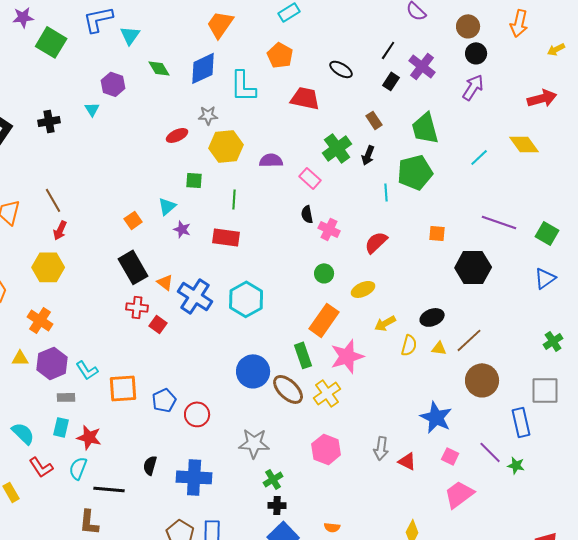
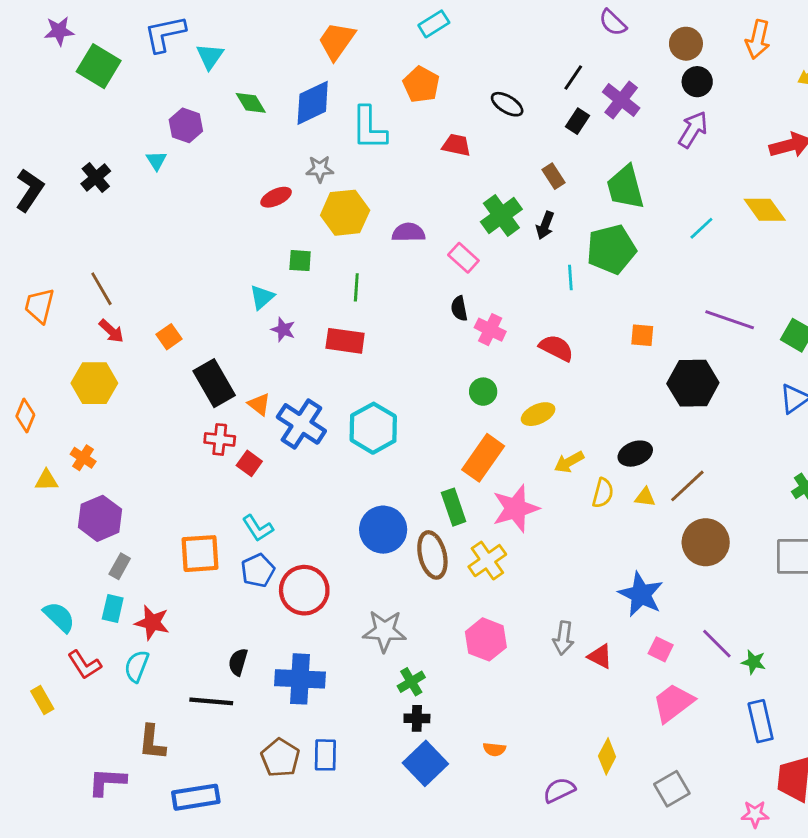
red trapezoid: (305, 98) -> (456, 145), size x0.7
black cross: (49, 121) -> (96, 177), turned -30
orange square: (133, 220) -> (169, 337), moved
red arrow: (60, 230) -> (111, 331), turned -72
red semicircle: (376, 242) -> (556, 348), turned 70
orange cross: (40, 320) -> (83, 458), size x0.7
yellow triangle: (20, 358) -> (46, 480), moved
cyan L-shape: (87, 370) -> (258, 528), moved
brown ellipse: (288, 389) -> (432, 555), turned 32
gray rectangle: (66, 397) -> (120, 566), turned -60
red circle: (197, 414) -> (304, 590), size x1.4
blue rectangle: (521, 422) -> (761, 721), moved
black line: (109, 489) -> (211, 701), moved

